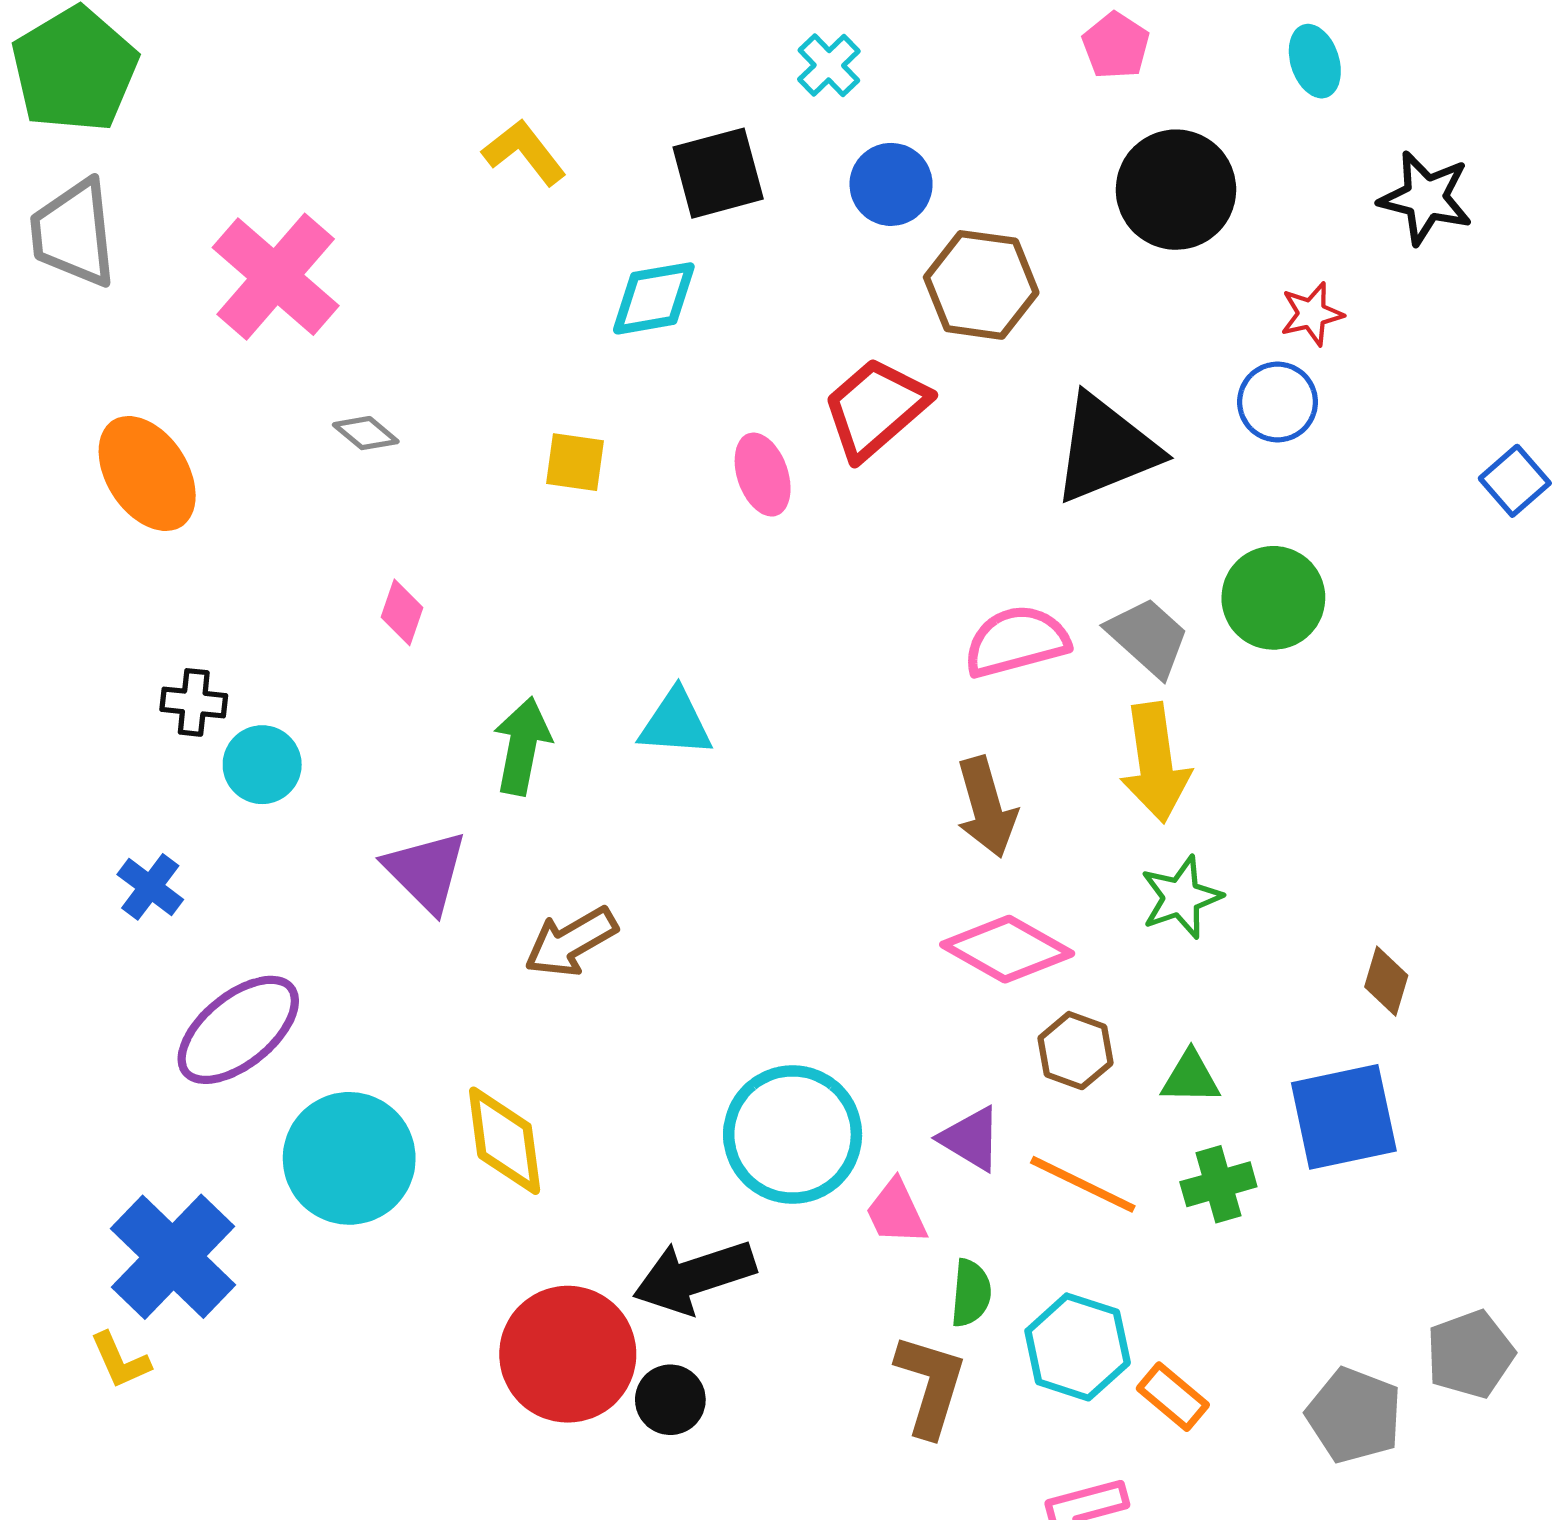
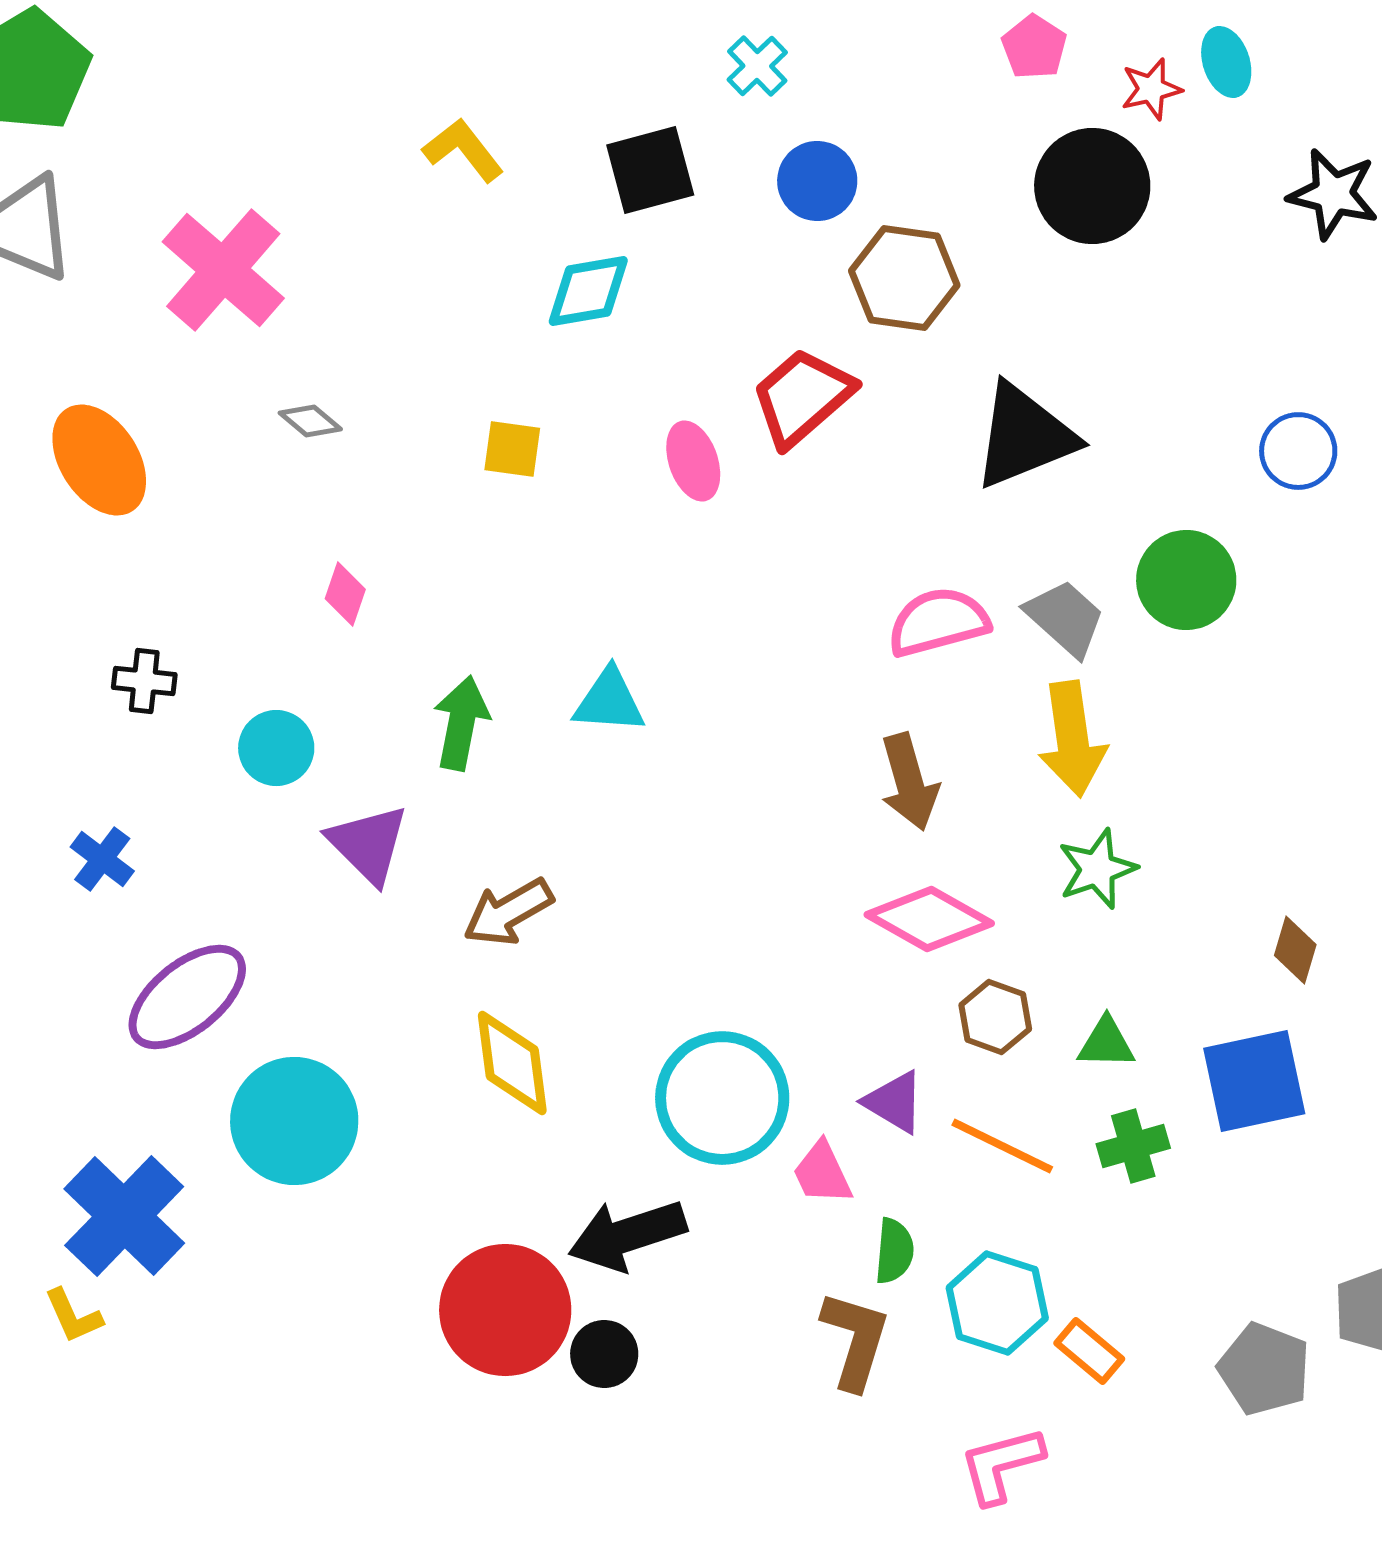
red star: (1312, 314) -> (1151, 89), moved
blue circle: (1278, 402) -> (1298, 451), moved
cyan circle: (262, 765) -> (276, 748), moved
yellow diamond: (505, 1141) -> (512, 1063), moved

